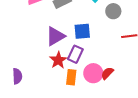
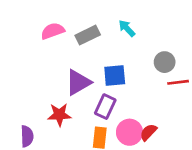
gray circle: (113, 11) -> (165, 62), moved
red star: (58, 60) -> (59, 115), moved, turned 30

